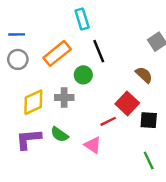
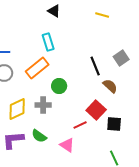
cyan rectangle: (82, 19) -> (48, 42), moved
black line: (99, 51) -> (95, 66), moved

